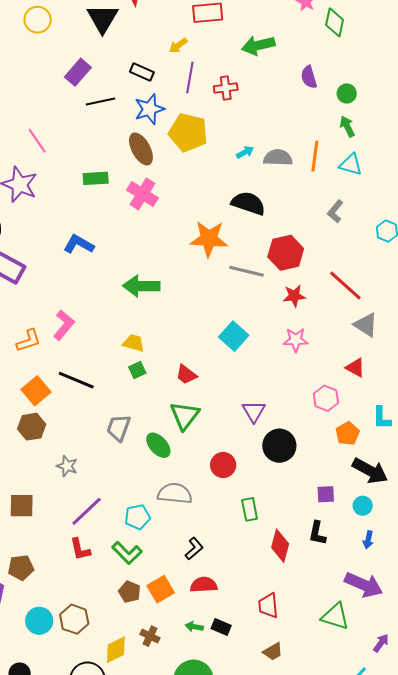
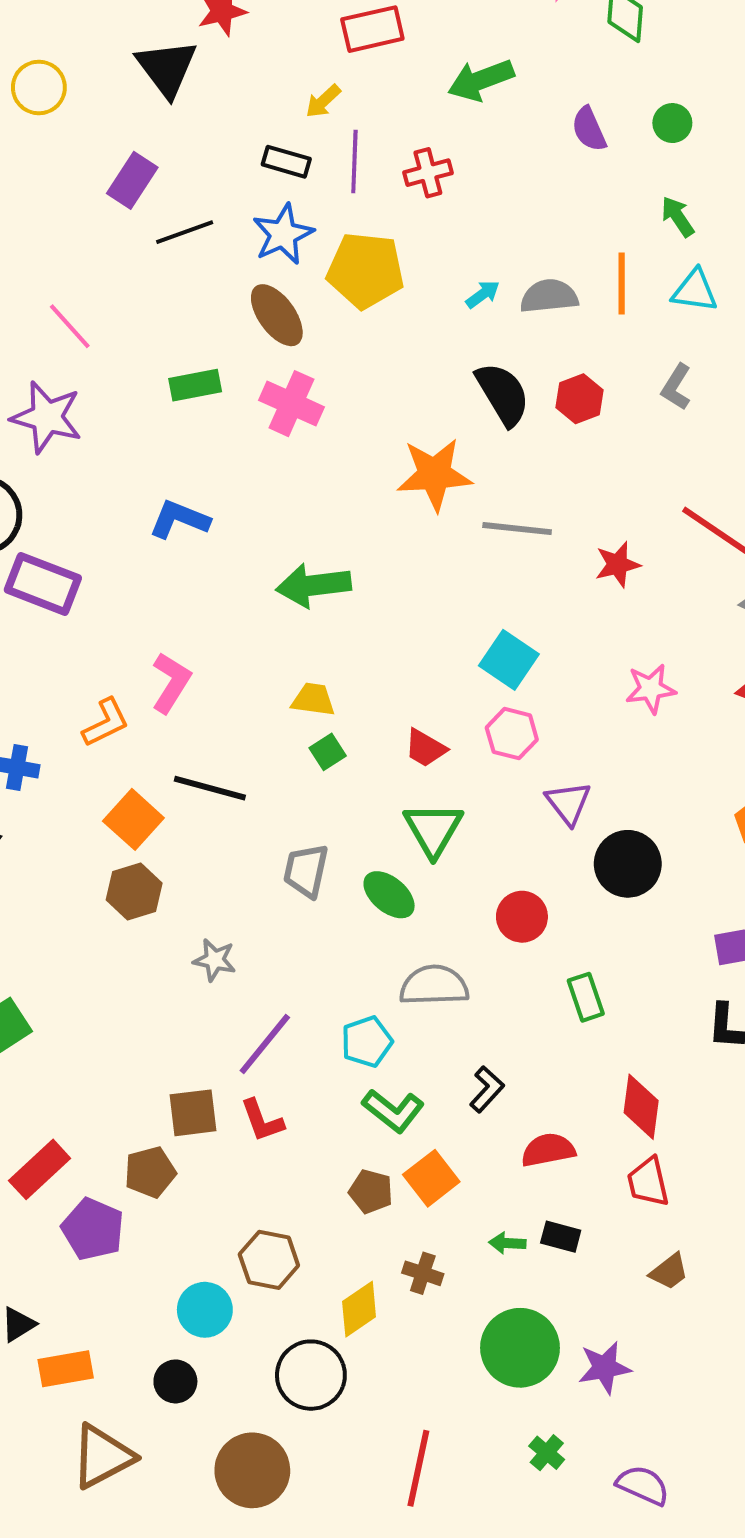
black rectangle: (142, 72) -> (286, 162), moved
green circle: (347, 93) -> (672, 123), moved
black semicircle: (248, 203) -> (503, 394), turned 48
red hexagon: (286, 253) -> (579, 399), moved, size x0.7
pink star: (296, 340) -> (651, 689), moved
pink hexagon: (326, 398) -> (512, 734), moved
brown square: (22, 506) -> (193, 1113), moved
red diamond: (280, 546) -> (641, 1107), moved
green L-shape: (127, 553) -> (393, 1111), moved
red semicircle: (204, 585) -> (548, 1150), moved
cyan circle: (39, 621) -> (205, 1310), moved

